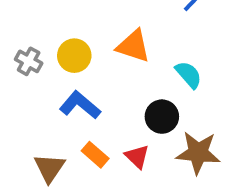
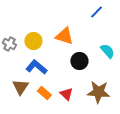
cyan semicircle: (189, 75) -> (107, 51), moved
black circle: (162, 117) -> (79, 61), moved
brown triangle: (50, 168) -> (20, 87), moved

